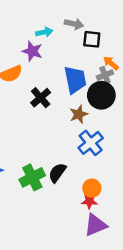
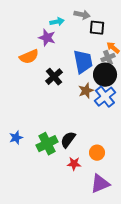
blue cross: (91, 143) -> (105, 97), moved
red star: (89, 201) -> (74, 164), moved

